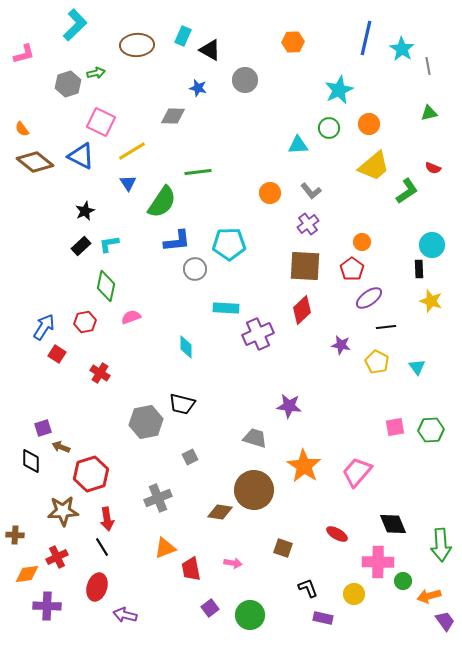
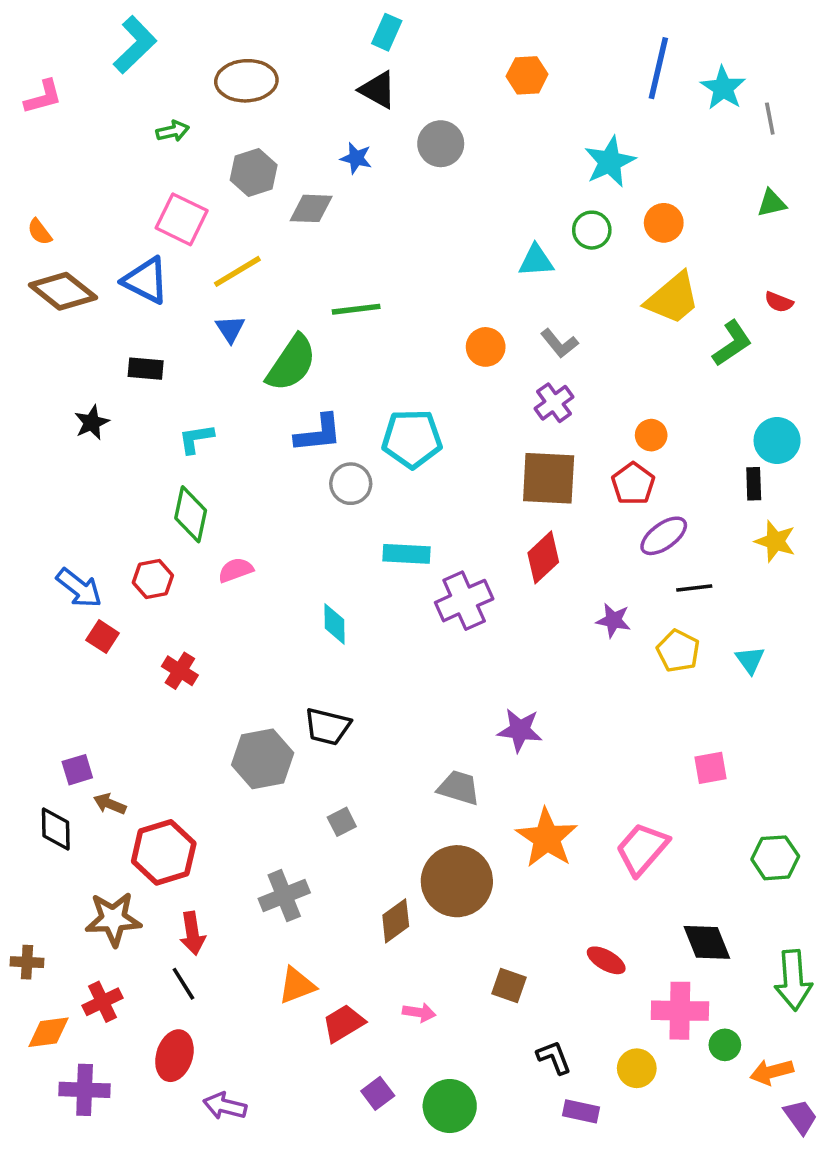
cyan rectangle: (183, 36) -> (387, 32), moved
gray hexagon: (68, 84) -> (254, 172), moved
black star: (85, 211) -> (92, 423), moved
black rectangle: (81, 246) -> (146, 369), moved, turned 48
blue arrow: (44, 327) -> (79, 588), turned 96
green hexagon: (431, 430) -> (775, 858), moved
brown diamond: (220, 512) -> (396, 921), turned -45
red trapezoid: (191, 569) -> (344, 1023), turned 70

